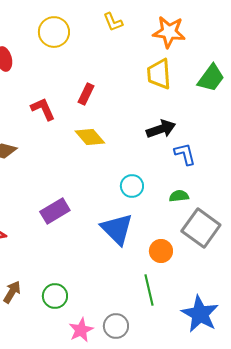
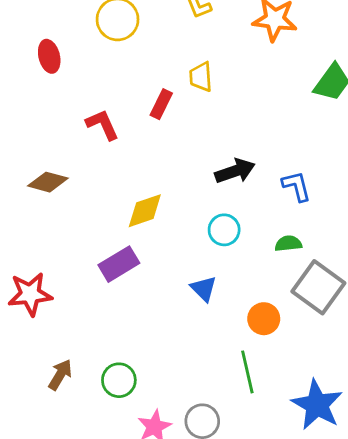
yellow trapezoid: (159, 74) -> (201, 77), moved, size x0.7
black arrow: (161, 129) -> (235, 171), moved
yellow diamond: (90, 137) -> (145, 211), moved, turned -68
blue triangle: (117, 229) -> (204, 289), size x0.6

